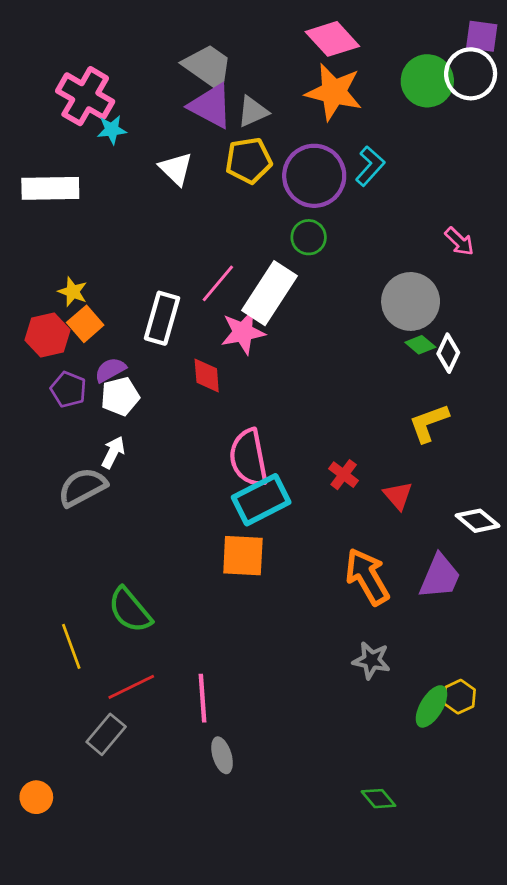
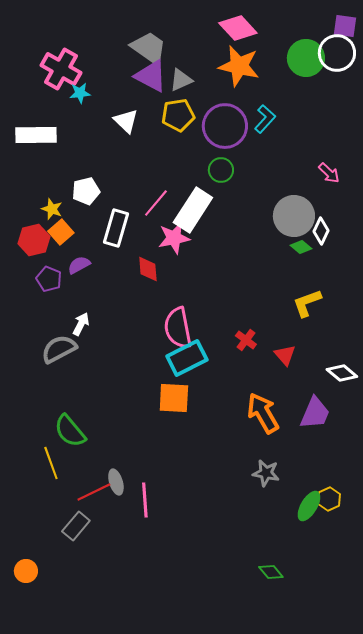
white diamond: (448, 353) -> (321, 231), moved
white pentagon: (120, 396) -> (86, 191), moved
green semicircle: (130, 610) -> (70, 431), moved
gray ellipse: (222, 755) -> (116, 482), moved

